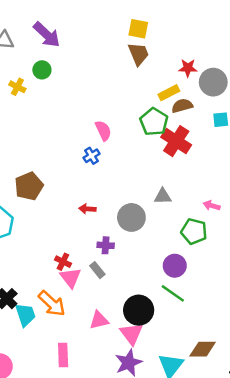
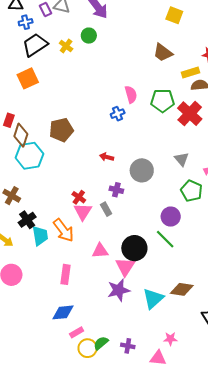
brown trapezoid: (138, 54) -> (163, 53), moved, turned 140
green pentagon: (154, 122) -> (163, 101), moved, turned 30
gray triangle: (163, 196) -> (182, 159), moved, turned 42

